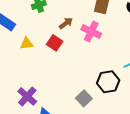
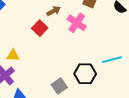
yellow triangle: (27, 43) -> (13, 55), moved

